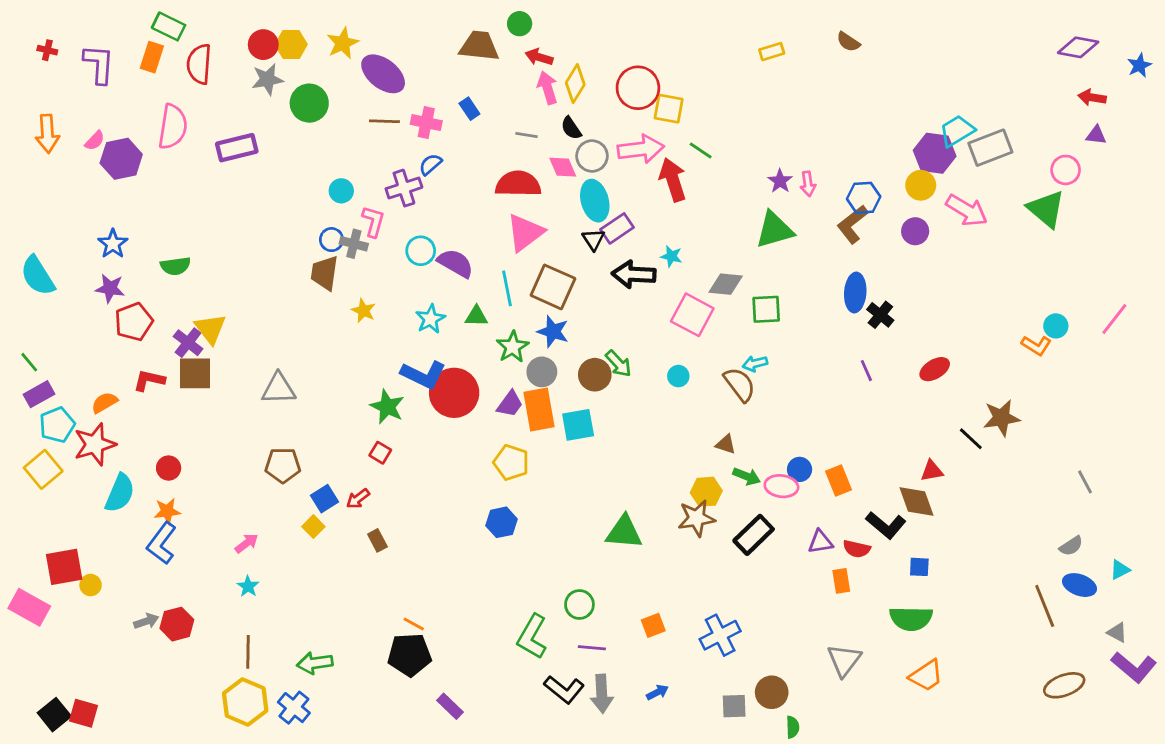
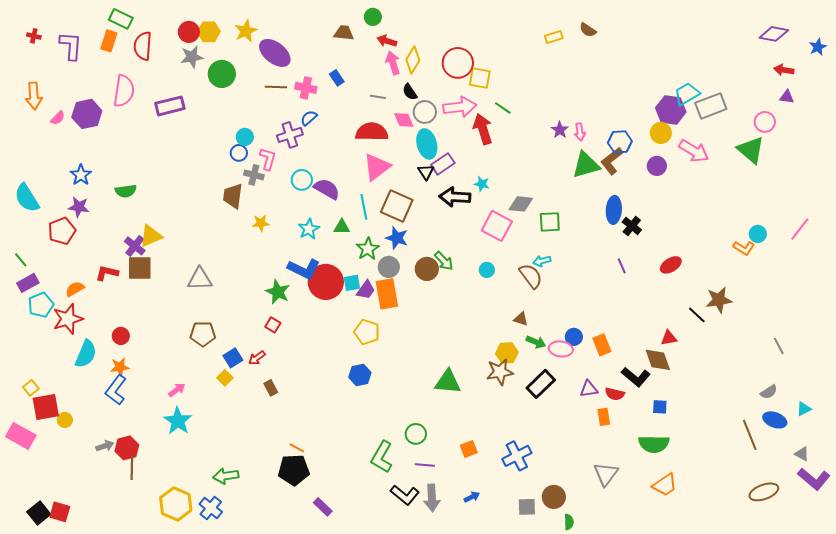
brown semicircle: (848, 42) -> (588, 30), moved
brown trapezoid: (479, 46) -> (344, 33), size x0.7
pink semicircle: (95, 141) -> (58, 118), moved
green triangle: (774, 230) -> (586, 165), moved
blue circle: (332, 240) -> (239, 153), moved
yellow star: (364, 311) -> (261, 223), turned -30
red pentagon: (134, 322) -> (62, 231), moved
yellow triangle: (210, 329) -> (151, 236), turned 45
cyan square: (578, 425) -> (352, 283), moved, size x0.7
yellow square: (43, 469) -> (31, 388), moved, size x0.6
cyan star: (248, 586) -> (178, 421), size x1.8
brown line: (248, 652) -> (132, 468), moved

